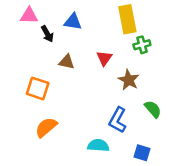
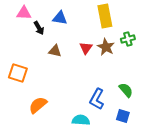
green cross: (142, 45) -> (128, 39), moved
brown star: (129, 80) -> (106, 47), moved
orange square: (38, 88) -> (18, 73), moved
blue square: (142, 153) -> (123, 116), moved

